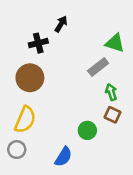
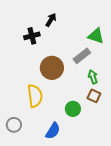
brown circle: (30, 78) -> (52, 68), moved
yellow semicircle: (25, 120) -> (35, 96), moved, turned -30

